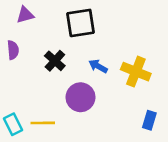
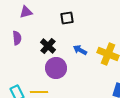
black square: (81, 23) -> (67, 18), size x0.6
purple circle: (81, 97) -> (56, 68), moved

